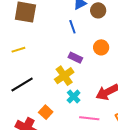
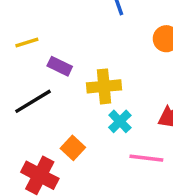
purple rectangle: (75, 58) -> (60, 66), moved
yellow cross: (64, 76) -> (104, 86), turned 30

